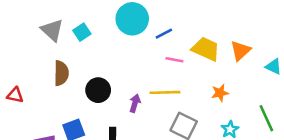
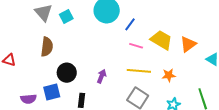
blue line: (164, 34) -> (130, 24), turned -32
black circle: (98, 90) -> (67, 73), moved
yellow line: (165, 92) -> (139, 71), moved

